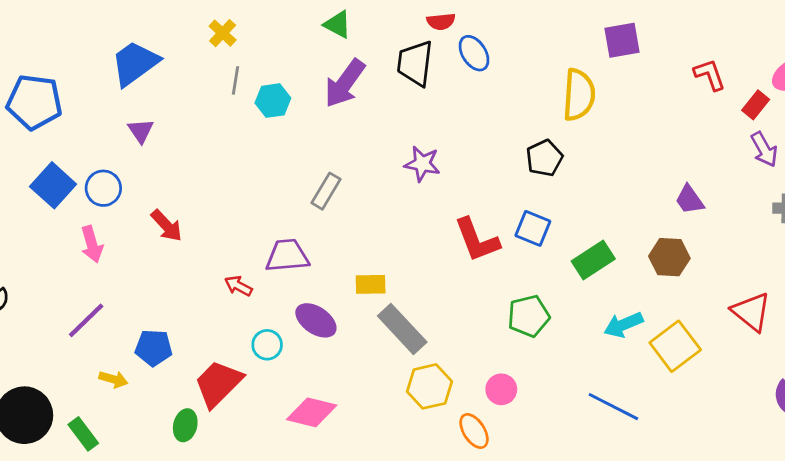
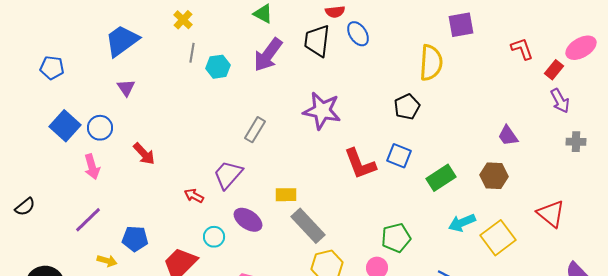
blue pentagon: (34, 102) -> (52, 68), size x0.6
purple star: (422, 164) -> (322, 111), size x1.5
purple trapezoid: (287, 256) -> (228, 175), turned -44
green pentagon: (529, 316) -> (396, 238), moved

